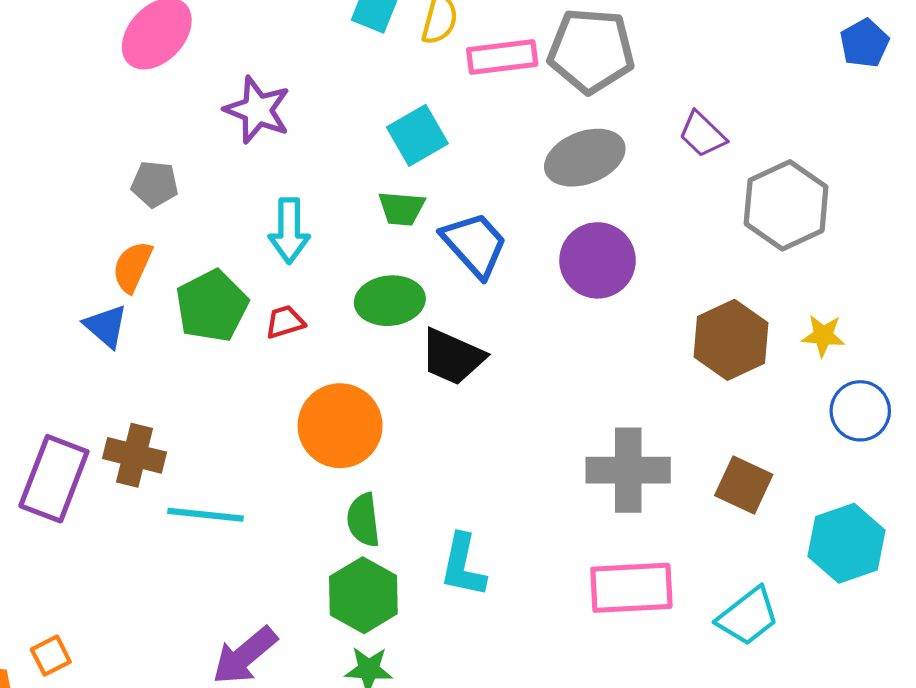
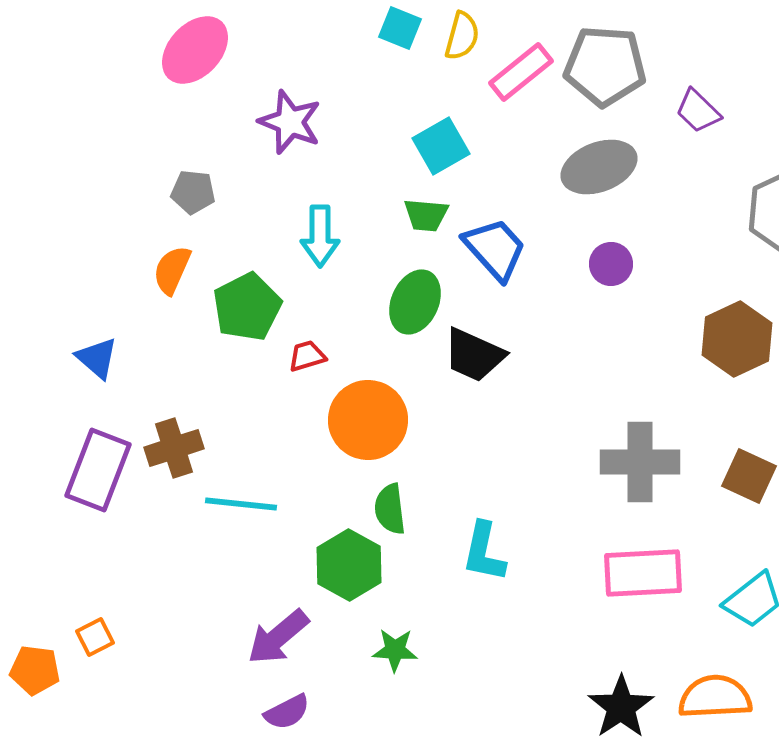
pink rectangle: (502, 57) -> (521, 72), turned -32
purple trapezoid: (702, 134) -> (698, 111), moved
purple circle: (598, 260) -> (611, 264), size x0.6
green ellipse: (390, 301) -> (415, 302), turned -60
red trapezoid: (285, 322) -> (307, 356), moved
blue triangle: (106, 326) -> (97, 358), moved
brown cross: (135, 455) -> (174, 448), turned -32
green hexagon: (363, 595) -> (349, 565), moved

